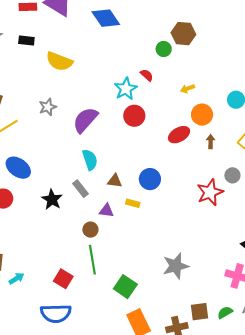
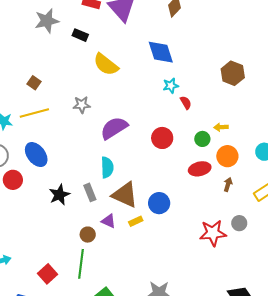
blue diamond: (106, 18) -> (161, 52), moved
green circle: (164, 49) -> (202, 139), moved
cyan star: (126, 89) -> (171, 86), moved, size x0.7
brown triangle: (115, 181) -> (125, 195), size x1.8
yellow rectangle: (133, 203) -> (136, 221), turned -56

